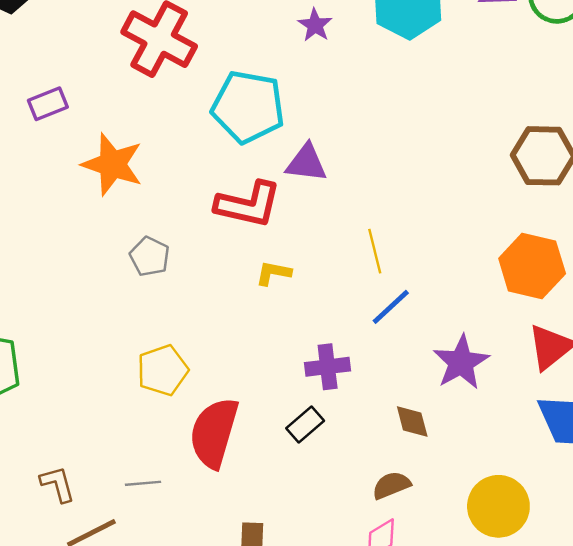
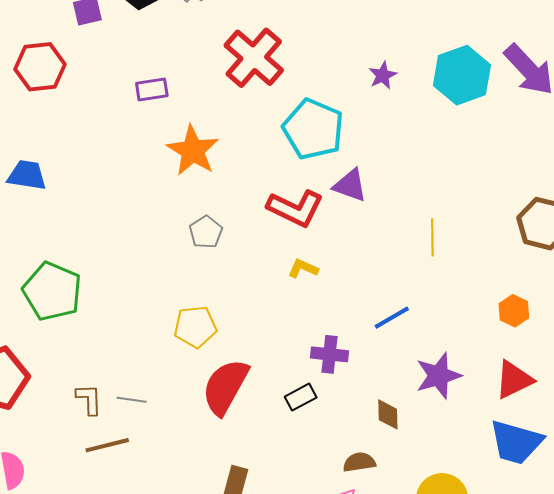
yellow line: (375, 251) -> (432, 237), moved
orange hexagon: (532, 266) -> (514, 311), size x0.6
gray line: (143, 483) -> (132, 400), moved

